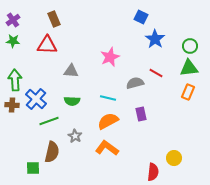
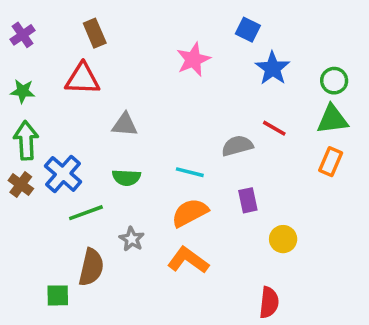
green star: (13, 41) -> (23, 91), moved
pink star: (110, 57) -> (193, 60), moved
brown cross: (12, 105) -> (21, 185), turned 32
yellow circle: (174, 158) -> (283, 239), moved

